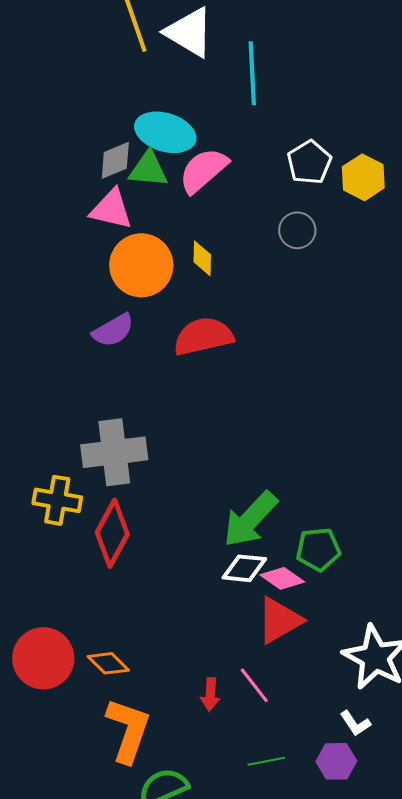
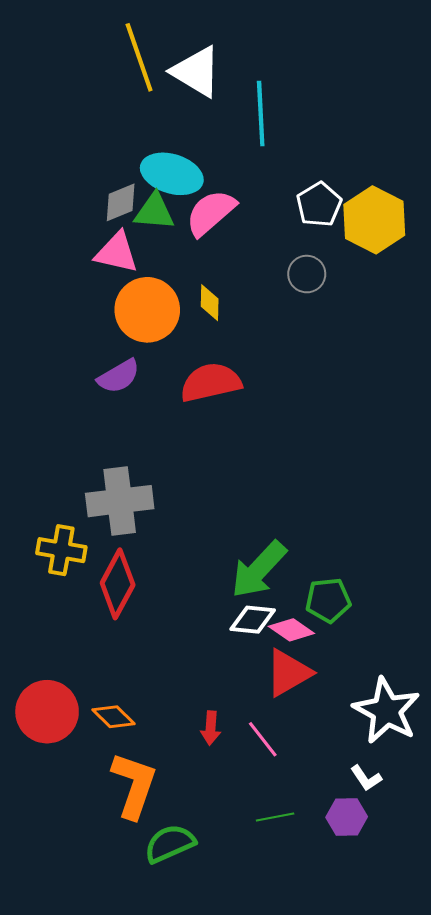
yellow hexagon: (363, 177) -> (374, 220), size x1.4
red arrow: (210, 694) -> (211, 728), moved

